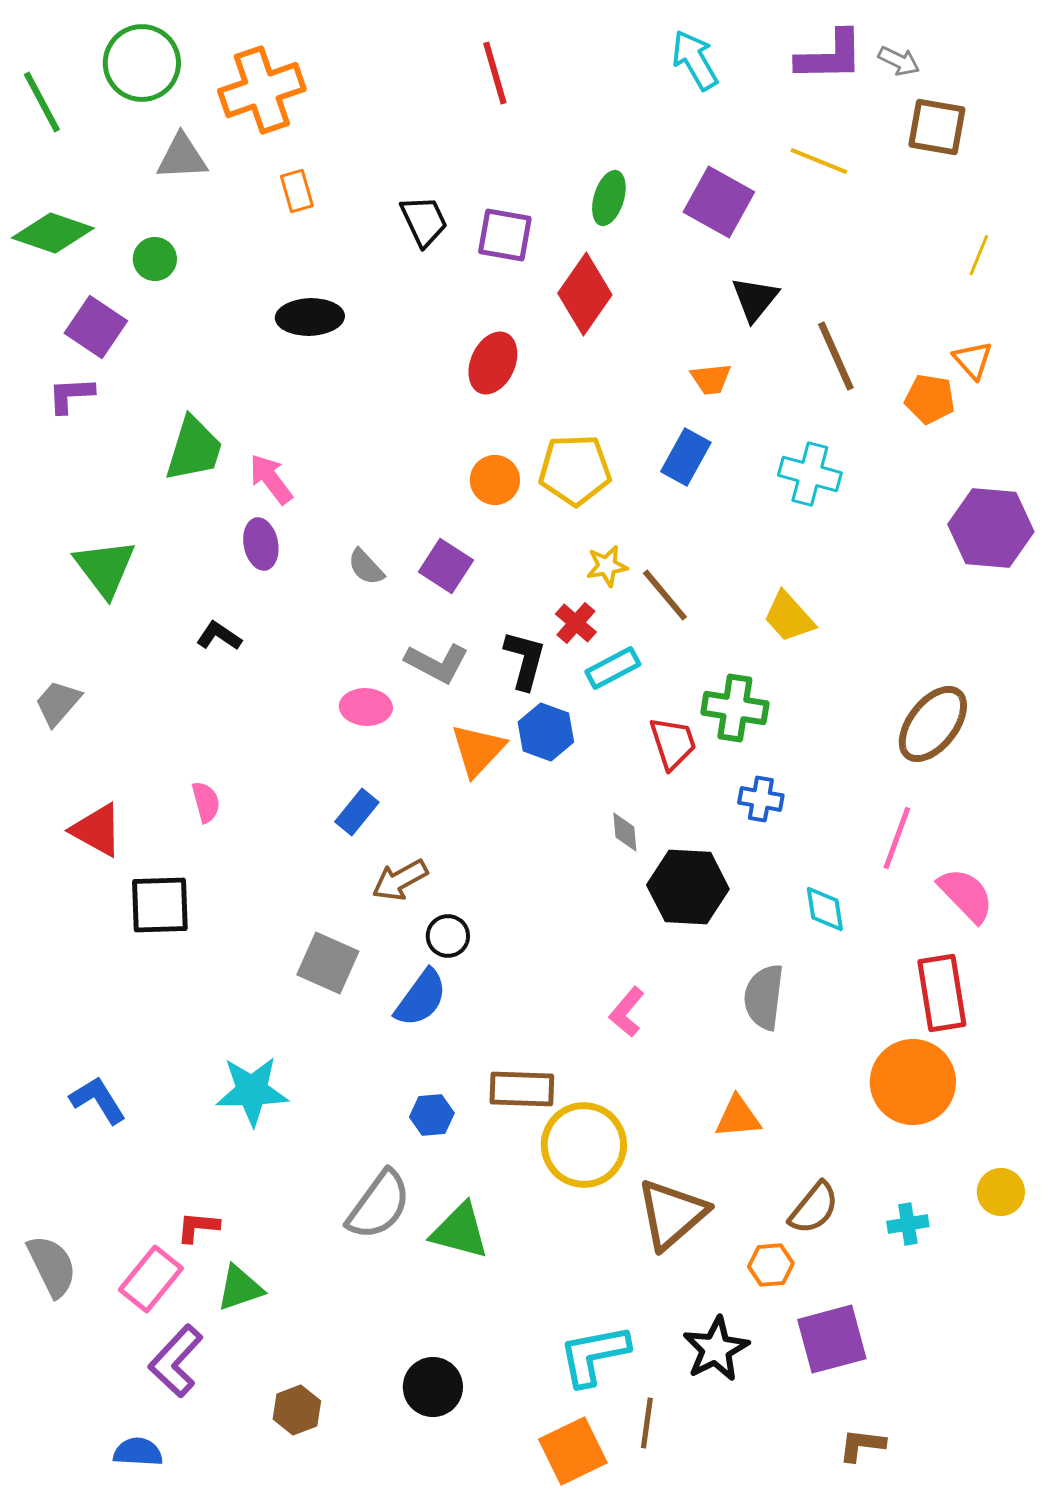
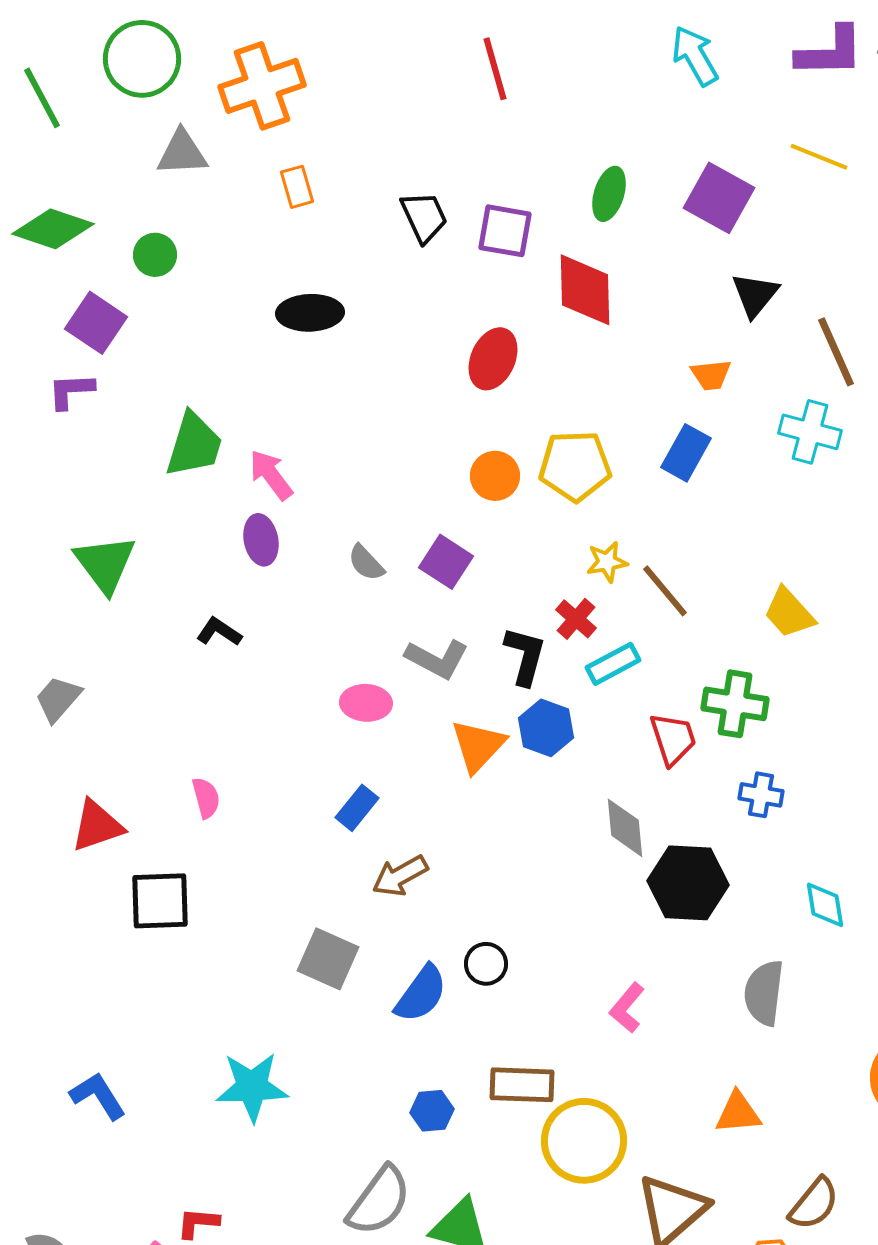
red diamond: (585, 294) -> (585, 290), turned -36
cyan cross: (810, 474) -> (810, 432), moved
red triangle: (97, 830) -> (97, 826), turned -48
gray diamond: (625, 832) -> (625, 828), size x1.5
black circle: (448, 936) -> (486, 964), moved

